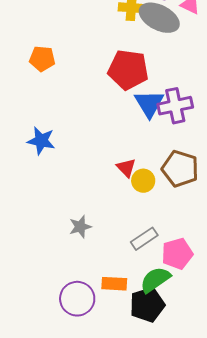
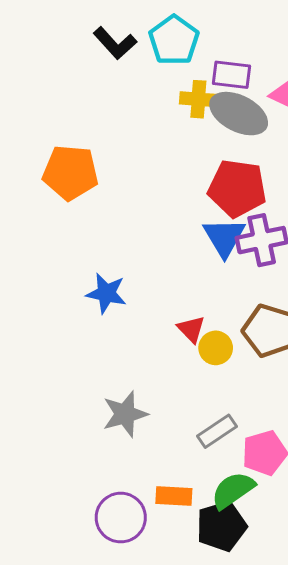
orange pentagon: (42, 59) -> (70, 173), size x1.5
red pentagon: (128, 70) -> (237, 188), moved
blue star: (41, 141) -> (106, 293), moved
gray star: (80, 227) -> (125, 414), size x1.4

